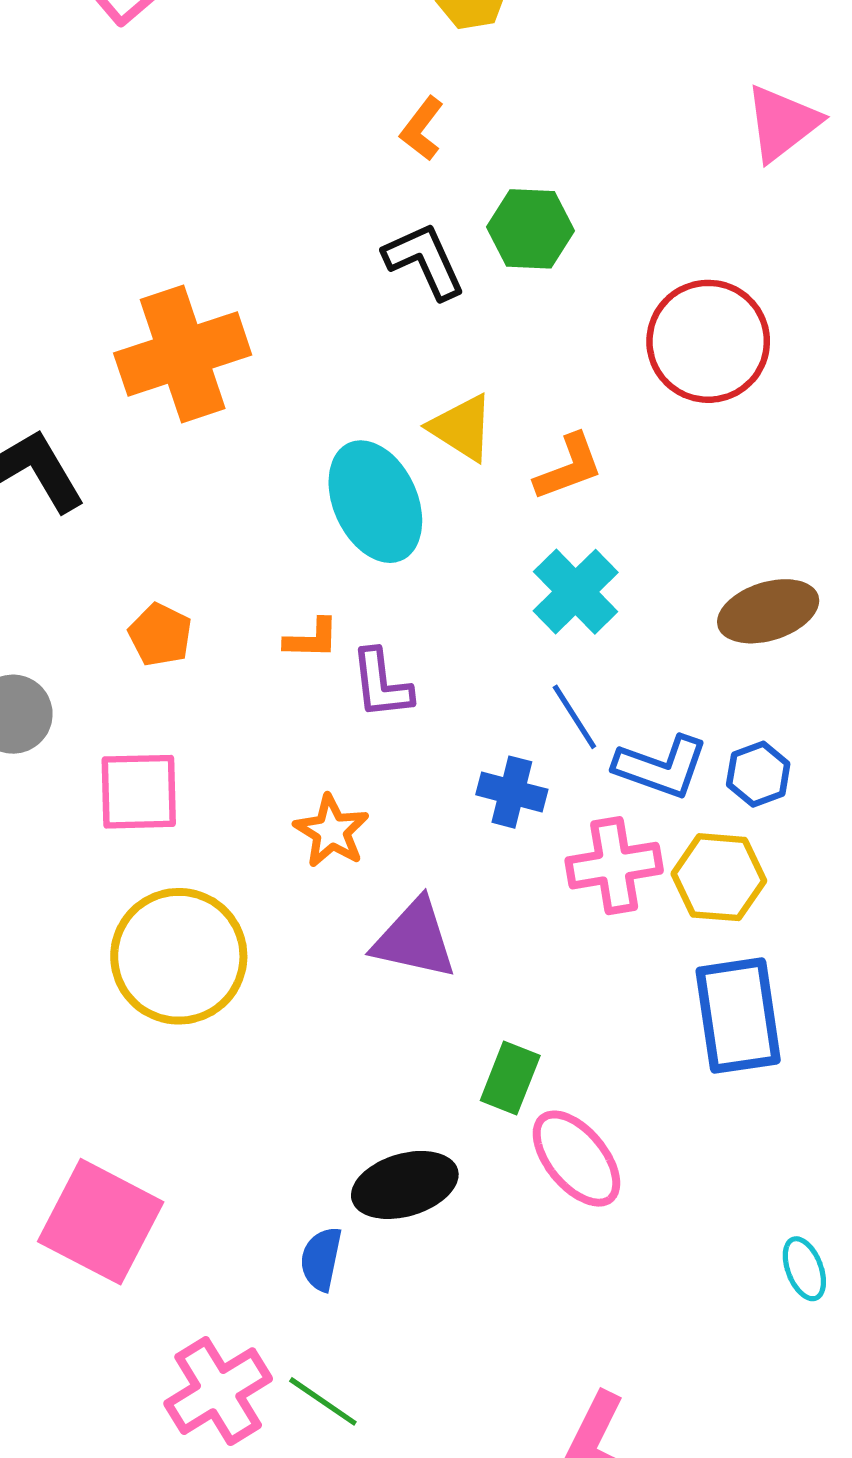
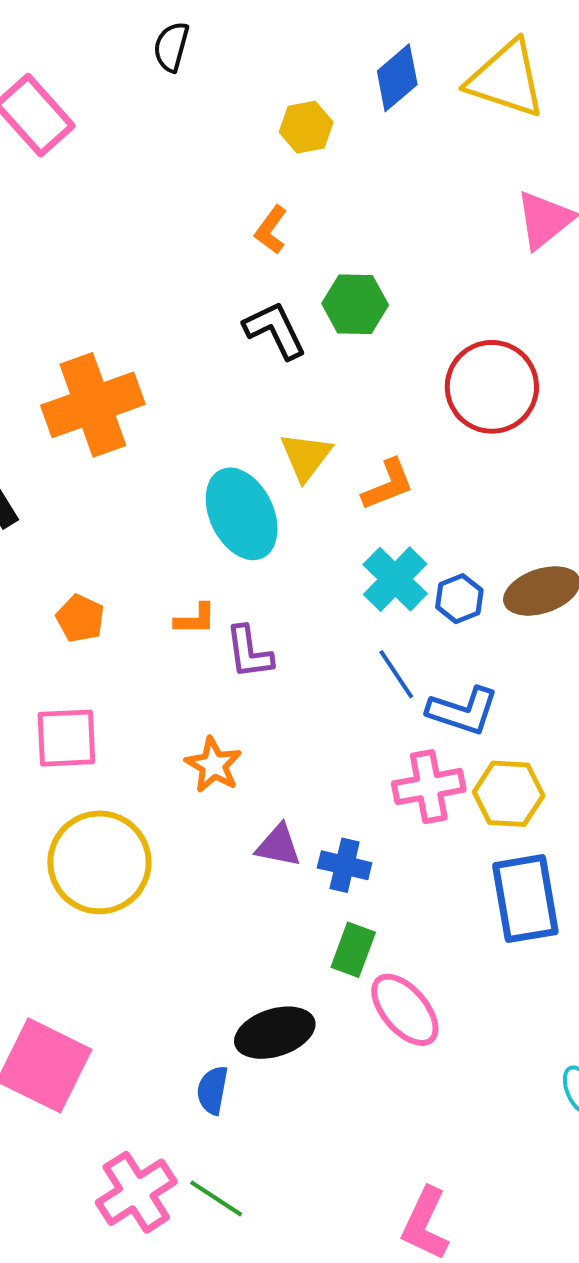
yellow triangle: (462, 428) -> (306, 456), turned 36
blue hexagon: (758, 774) -> (459, 599), moved
blue cross: (512, 792) -> (345, 865), moved
purple triangle: (415, 939) -> (278, 846), size x0.7

